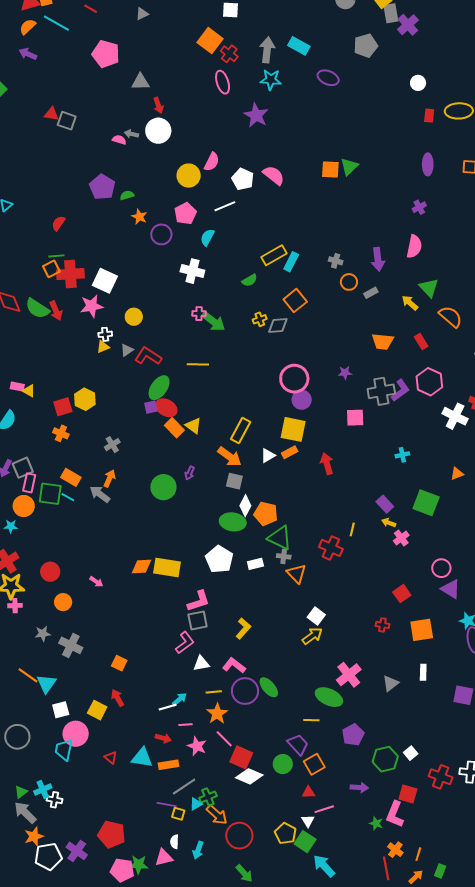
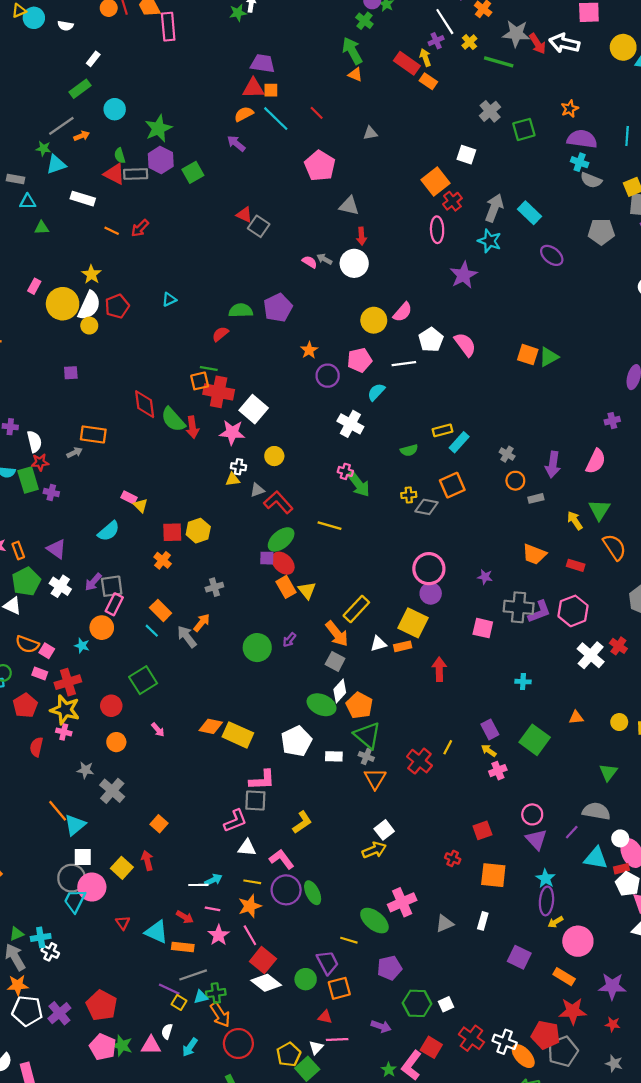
green semicircle: (127, 195) -> (241, 310), moved, size x1.5
yellow rectangle: (274, 255) -> (442, 430), size x0.7
red rectangle: (421, 342) -> (576, 565), turned -56
green square: (50, 494) -> (143, 680), moved, turned 35
gray circle: (17, 737) -> (72, 878), moved

